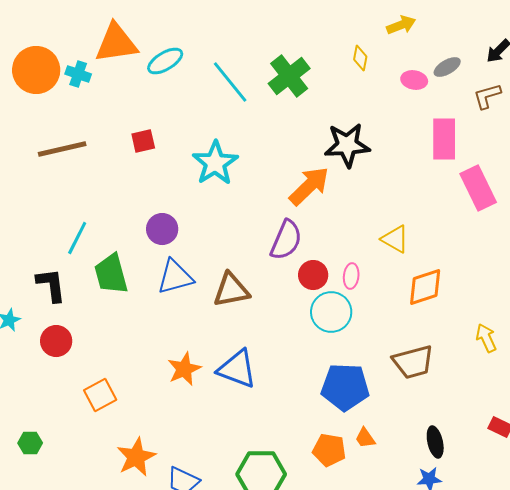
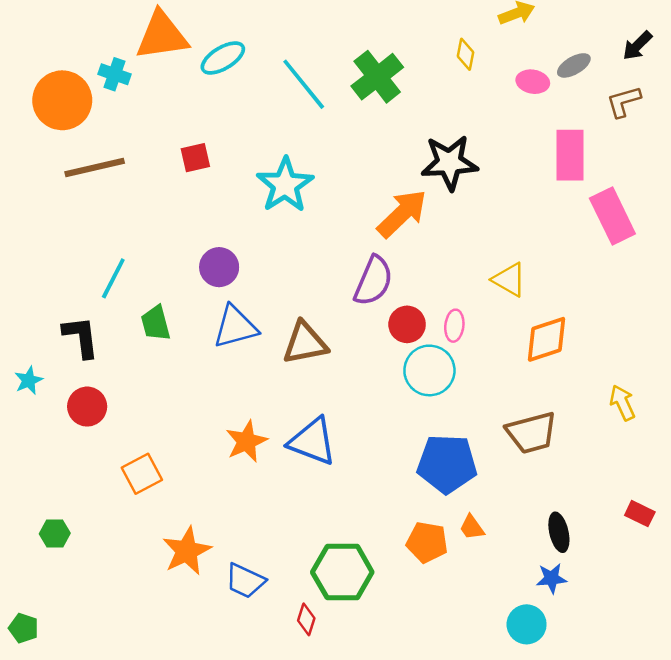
orange circle: (36, 70) -> (62, 100), moved
green trapezoid: (111, 274) -> (156, 323), size x0.7

